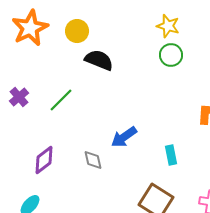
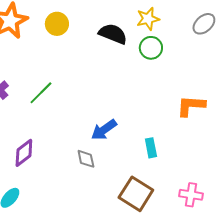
yellow star: (168, 26) -> (148, 19), turned -30
black semicircle: (99, 60) -> (113, 34), moved
gray diamond: (93, 160) -> (86, 159), moved

